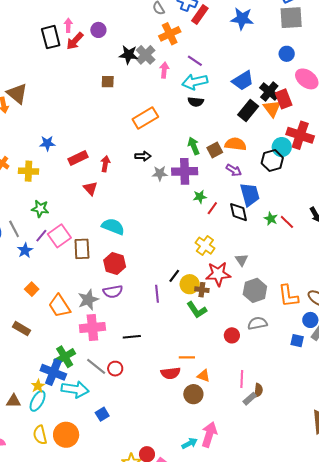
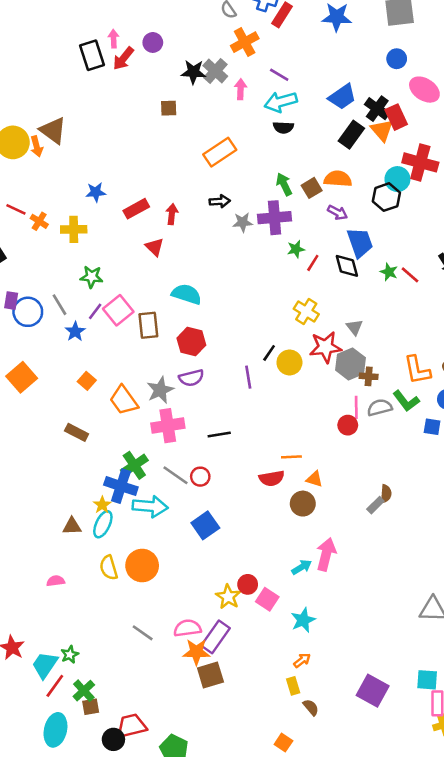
brown cross: (202, 290) -> (369, 376), moved
gray hexagon: (255, 290) -> (350, 364), moved
green L-shape: (197, 310) -> (406, 401), moved
pink line: (242, 379) -> (356, 407), moved
blue square: (102, 414) -> (205, 525), moved, size x1.5

